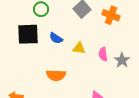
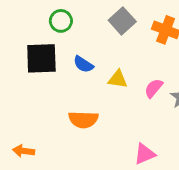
pink semicircle: (103, 54) -> (154, 88), turned 48

